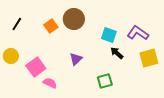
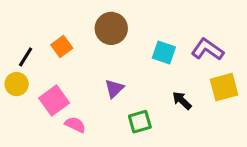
black line: (17, 24) -> (26, 57), moved
orange square: (51, 26) -> (62, 46), moved
black arrow: (117, 53) -> (182, 101), moved
green square: (105, 81) -> (140, 122), moved

